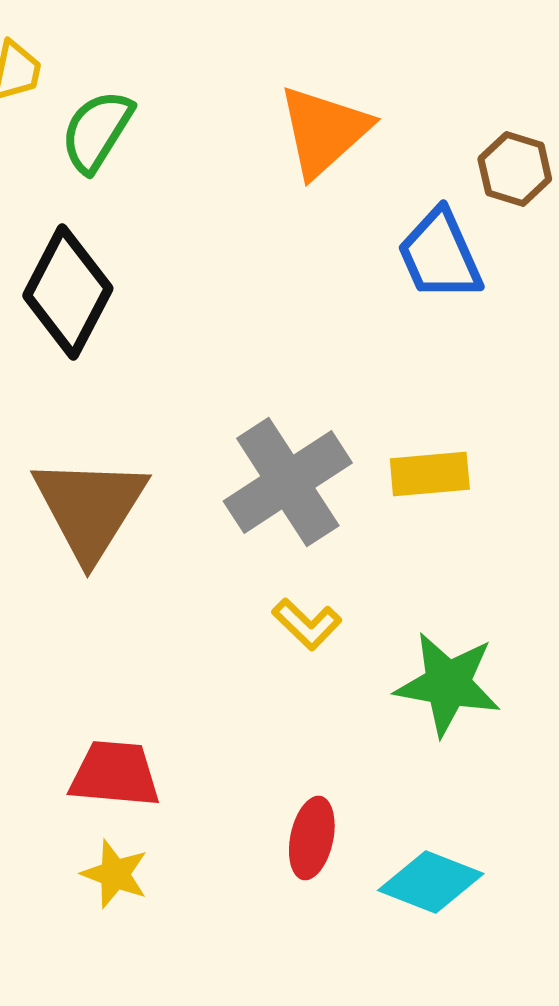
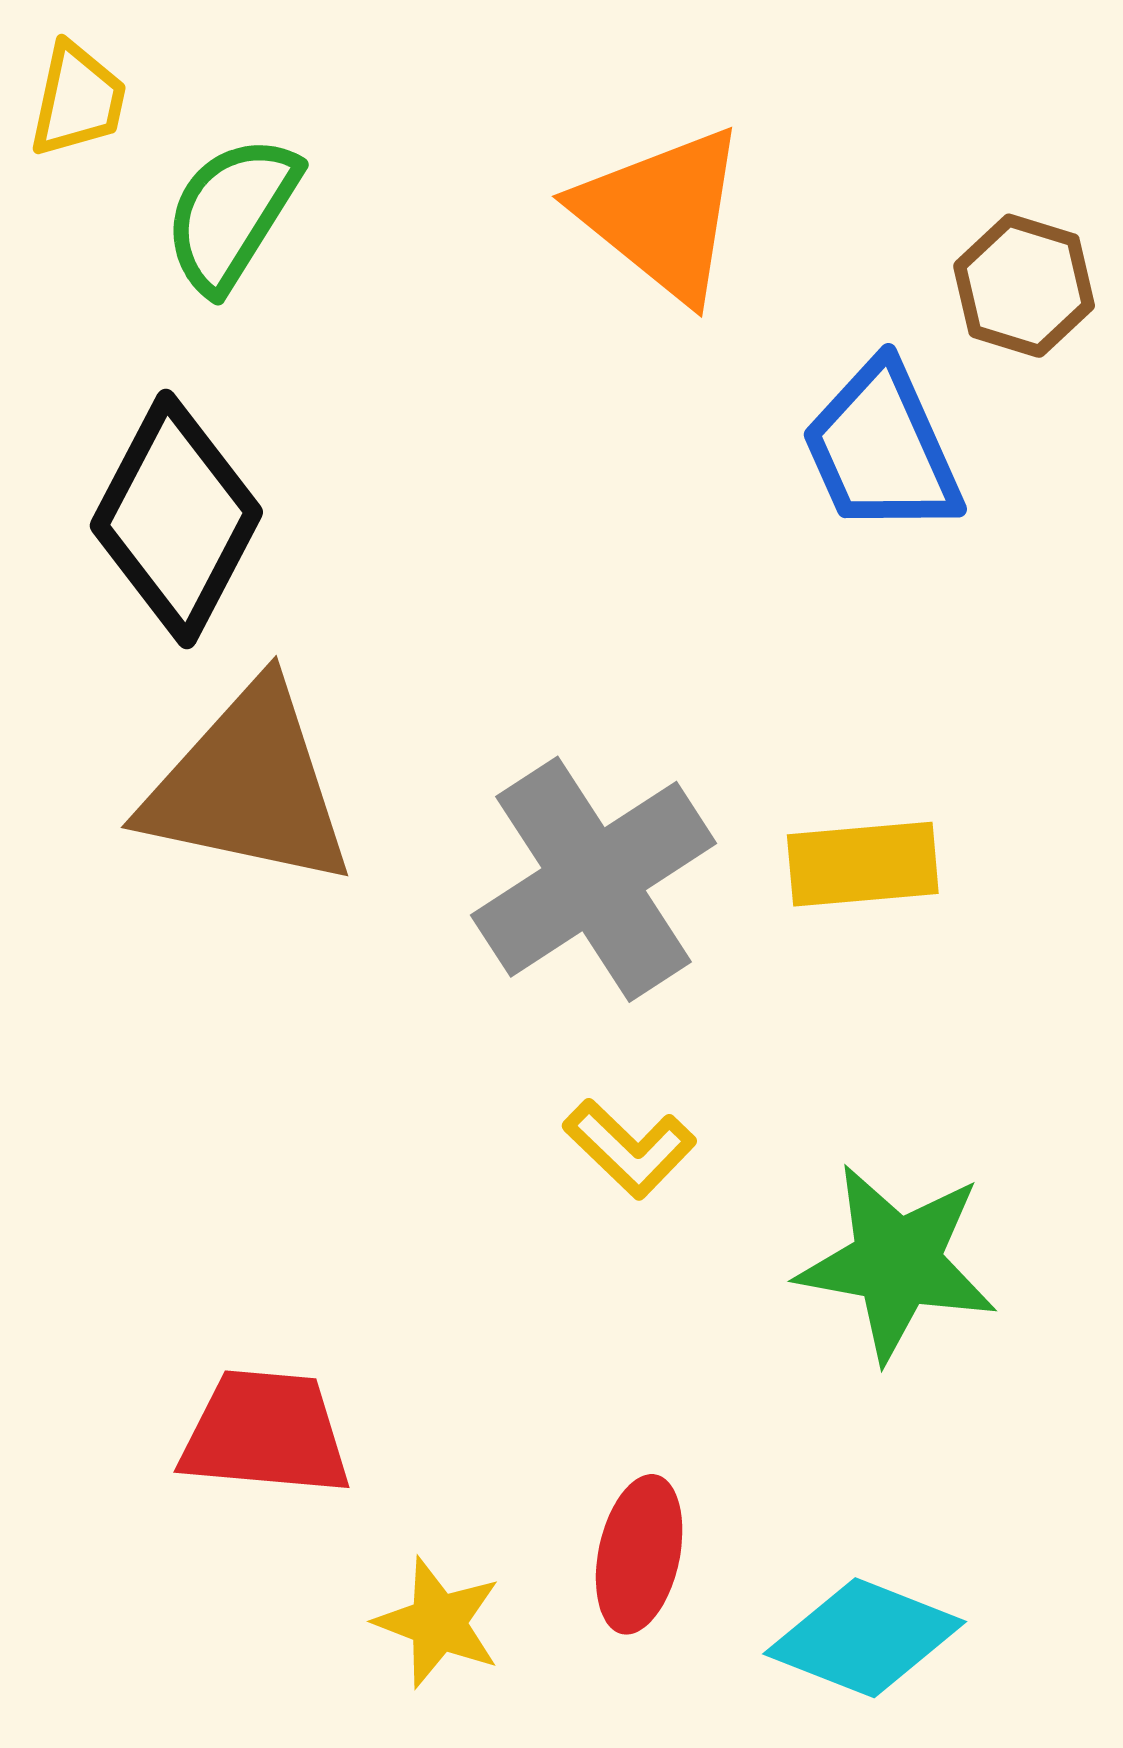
orange triangle: (324, 131) -> (662, 214), turned -39
brown triangle: (90, 508) -> (248, 786), moved, turned -50
yellow star: (115, 874) -> (438, 1623), moved

